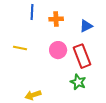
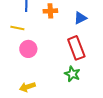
yellow line: (20, 48) -> (17, 28), moved
pink circle: (58, 50) -> (28, 49), moved

